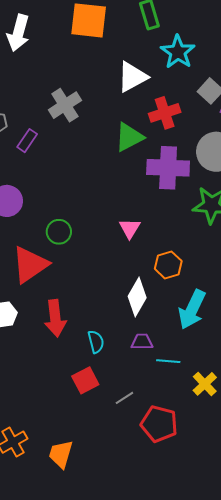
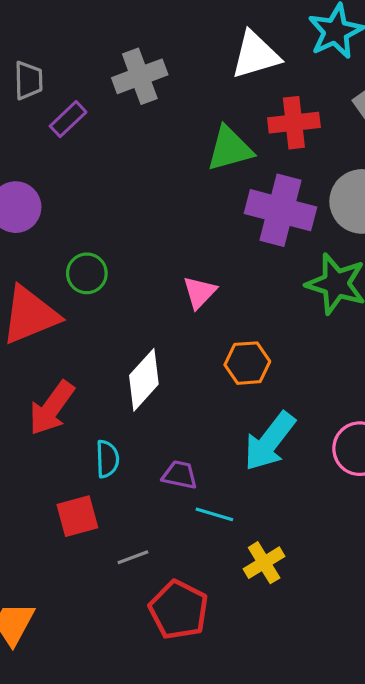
white diamond: (137, 297) -> (144, 380), moved
red arrow: (55, 318) -> (52, 408), turned 30

